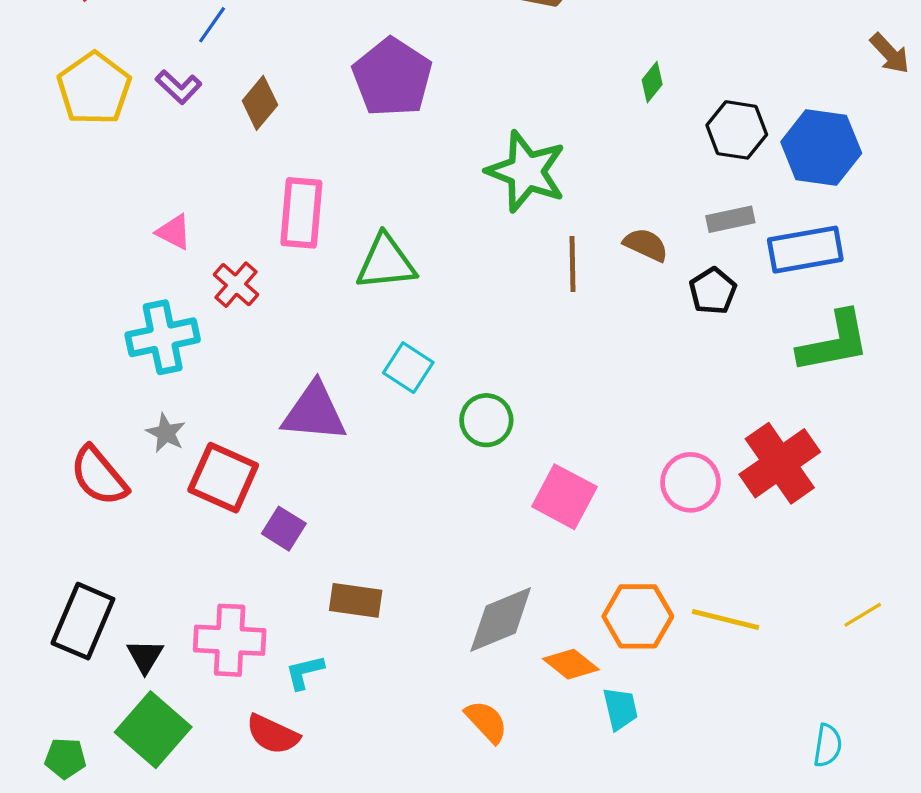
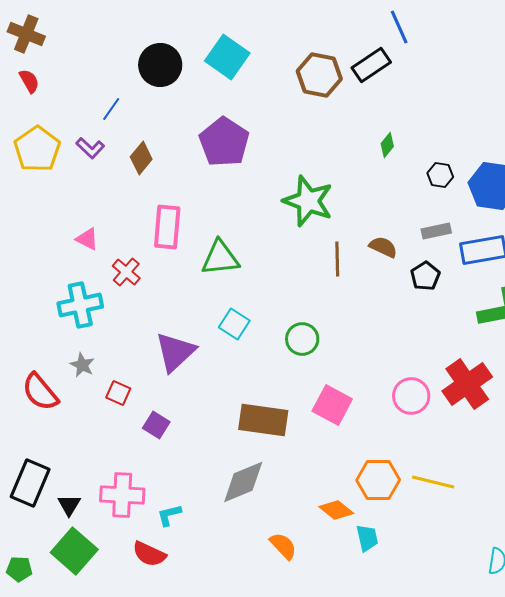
black hexagon: (737, 130) -> (440, 175), size x0.7
purple triangle: (314, 412) -> (175, 352), turned -48
green circle: (486, 420) -> (302, 339), moved
red square: (223, 478) -> (118, 393), size x0.6
brown rectangle: (356, 600) -> (263, 420), moved, size x1.5
gray diamond: (501, 620) -> (243, 482), moved

